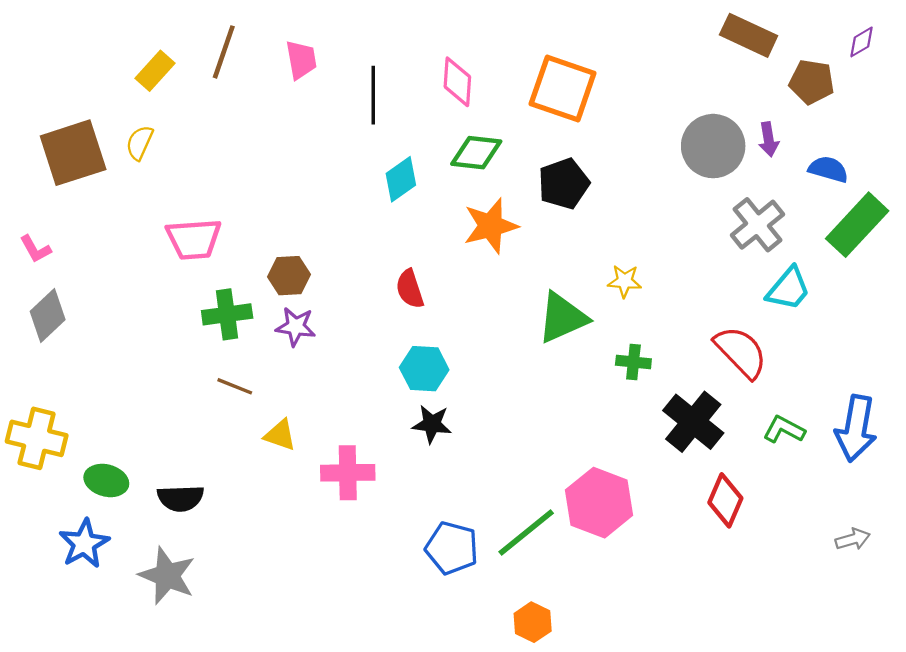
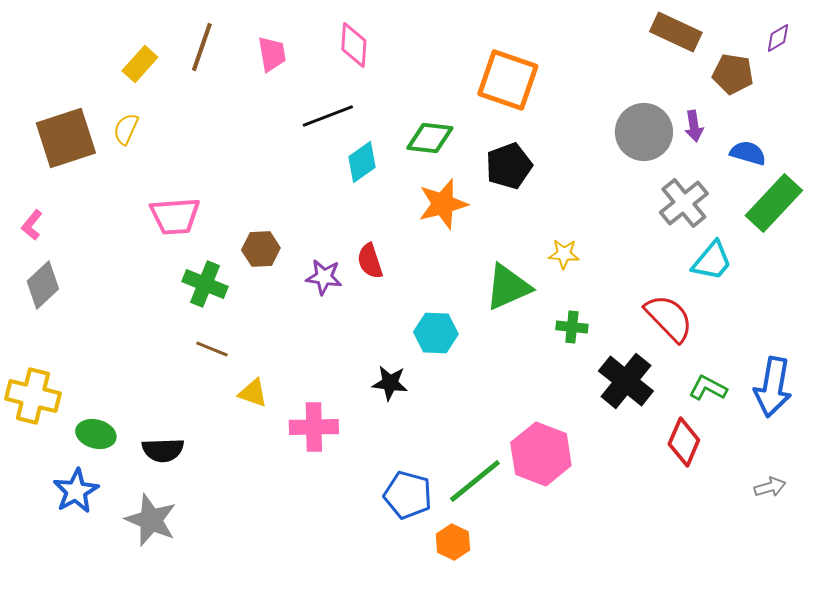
pink diamond: (457, 82) -> (354, 45), moved
black line: (373, 95) -> (328, 116), moved, turned 69
pink L-shape: (35, 249) -> (32, 225), turned 68
green cross: (227, 314) -> (205, 284), turned 30
purple star: (296, 327) -> (324, 277), moved
cyan hexagon: (424, 369) -> (436, 333), moved
red diamond: (725, 500) -> (684, 442), moved
orange hexagon: (533, 622) -> (453, 542), moved

